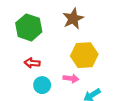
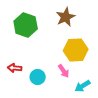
red arrow: (32, 63) -> (15, 68), moved
pink arrow: (71, 78) -> (64, 71), turned 48

